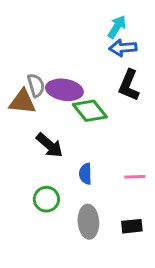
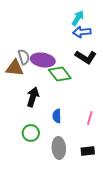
black L-shape: (129, 85) -> (86, 57), turned -80
black arrow: (49, 145) -> (33, 97), turned -114
pink line: (135, 177) -> (90, 118), turned -72

